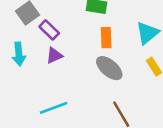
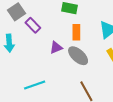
purple triangle: (54, 55) -> (56, 48), moved

